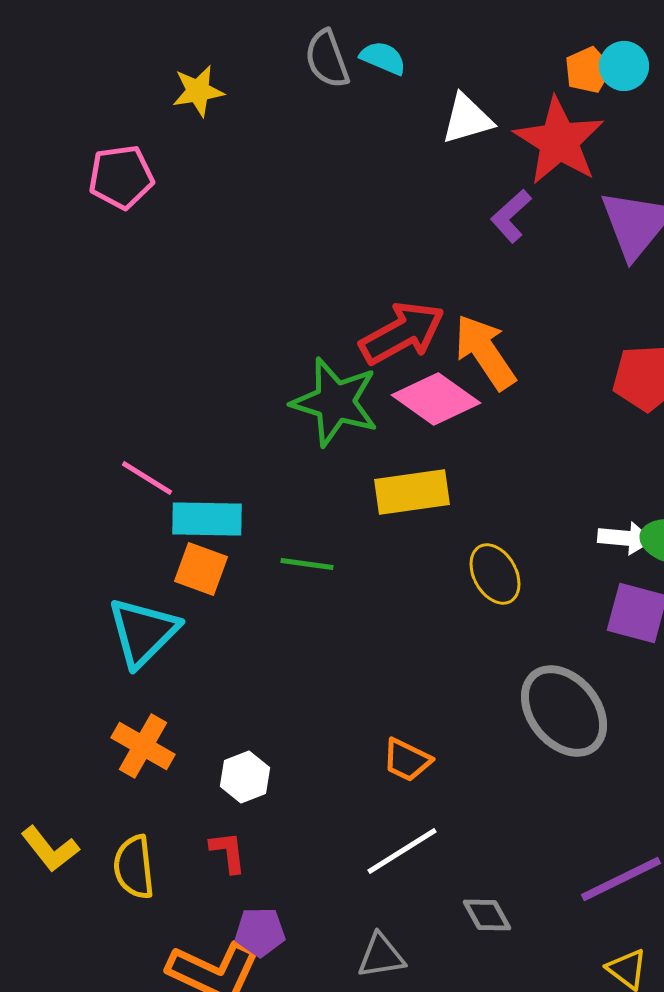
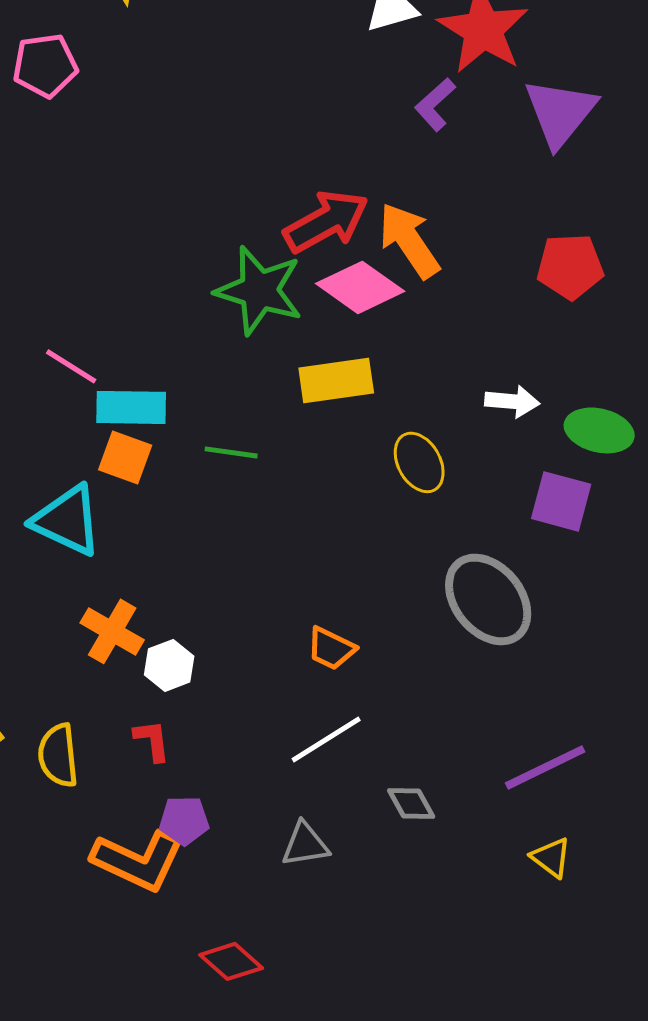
white arrow: (625, 538) -> (512, 401), moved
cyan triangle: (143, 632) -> (67, 520), turned -50
orange cross: (143, 746) -> (112, 631), moved

